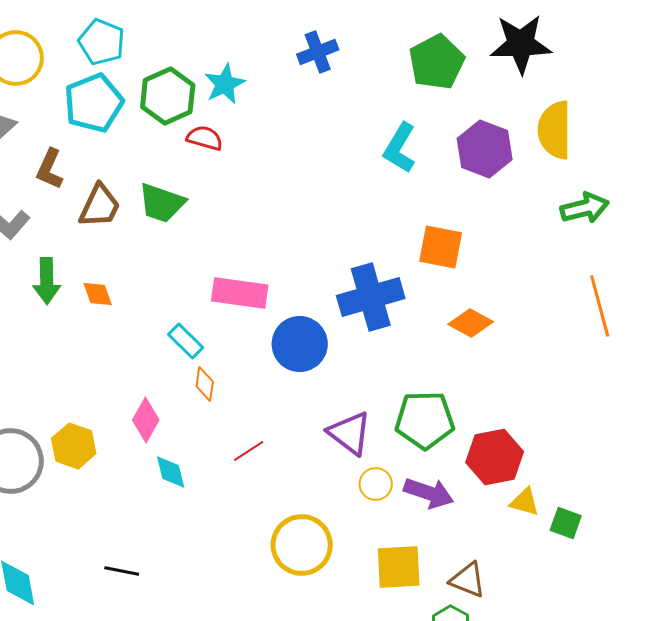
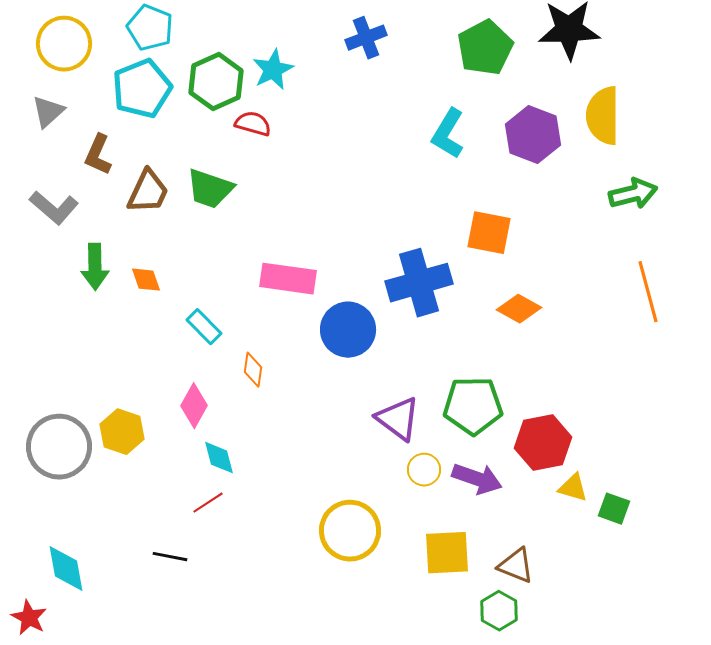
cyan rectangle: (186, 341) -> (204, 327), moved
red line: (249, 451) -> (208, 503), moved

